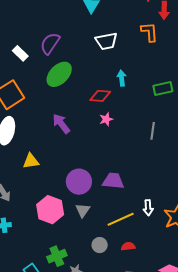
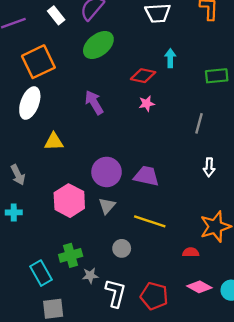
white arrow: (148, 208) -> (209, 167), moved
yellow line: (121, 219) -> (150, 221), turned 36
red semicircle: (128, 246) -> (191, 252), moved

